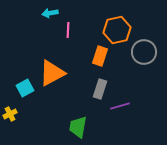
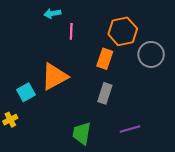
purple line: (120, 106) -> (130, 129), moved

